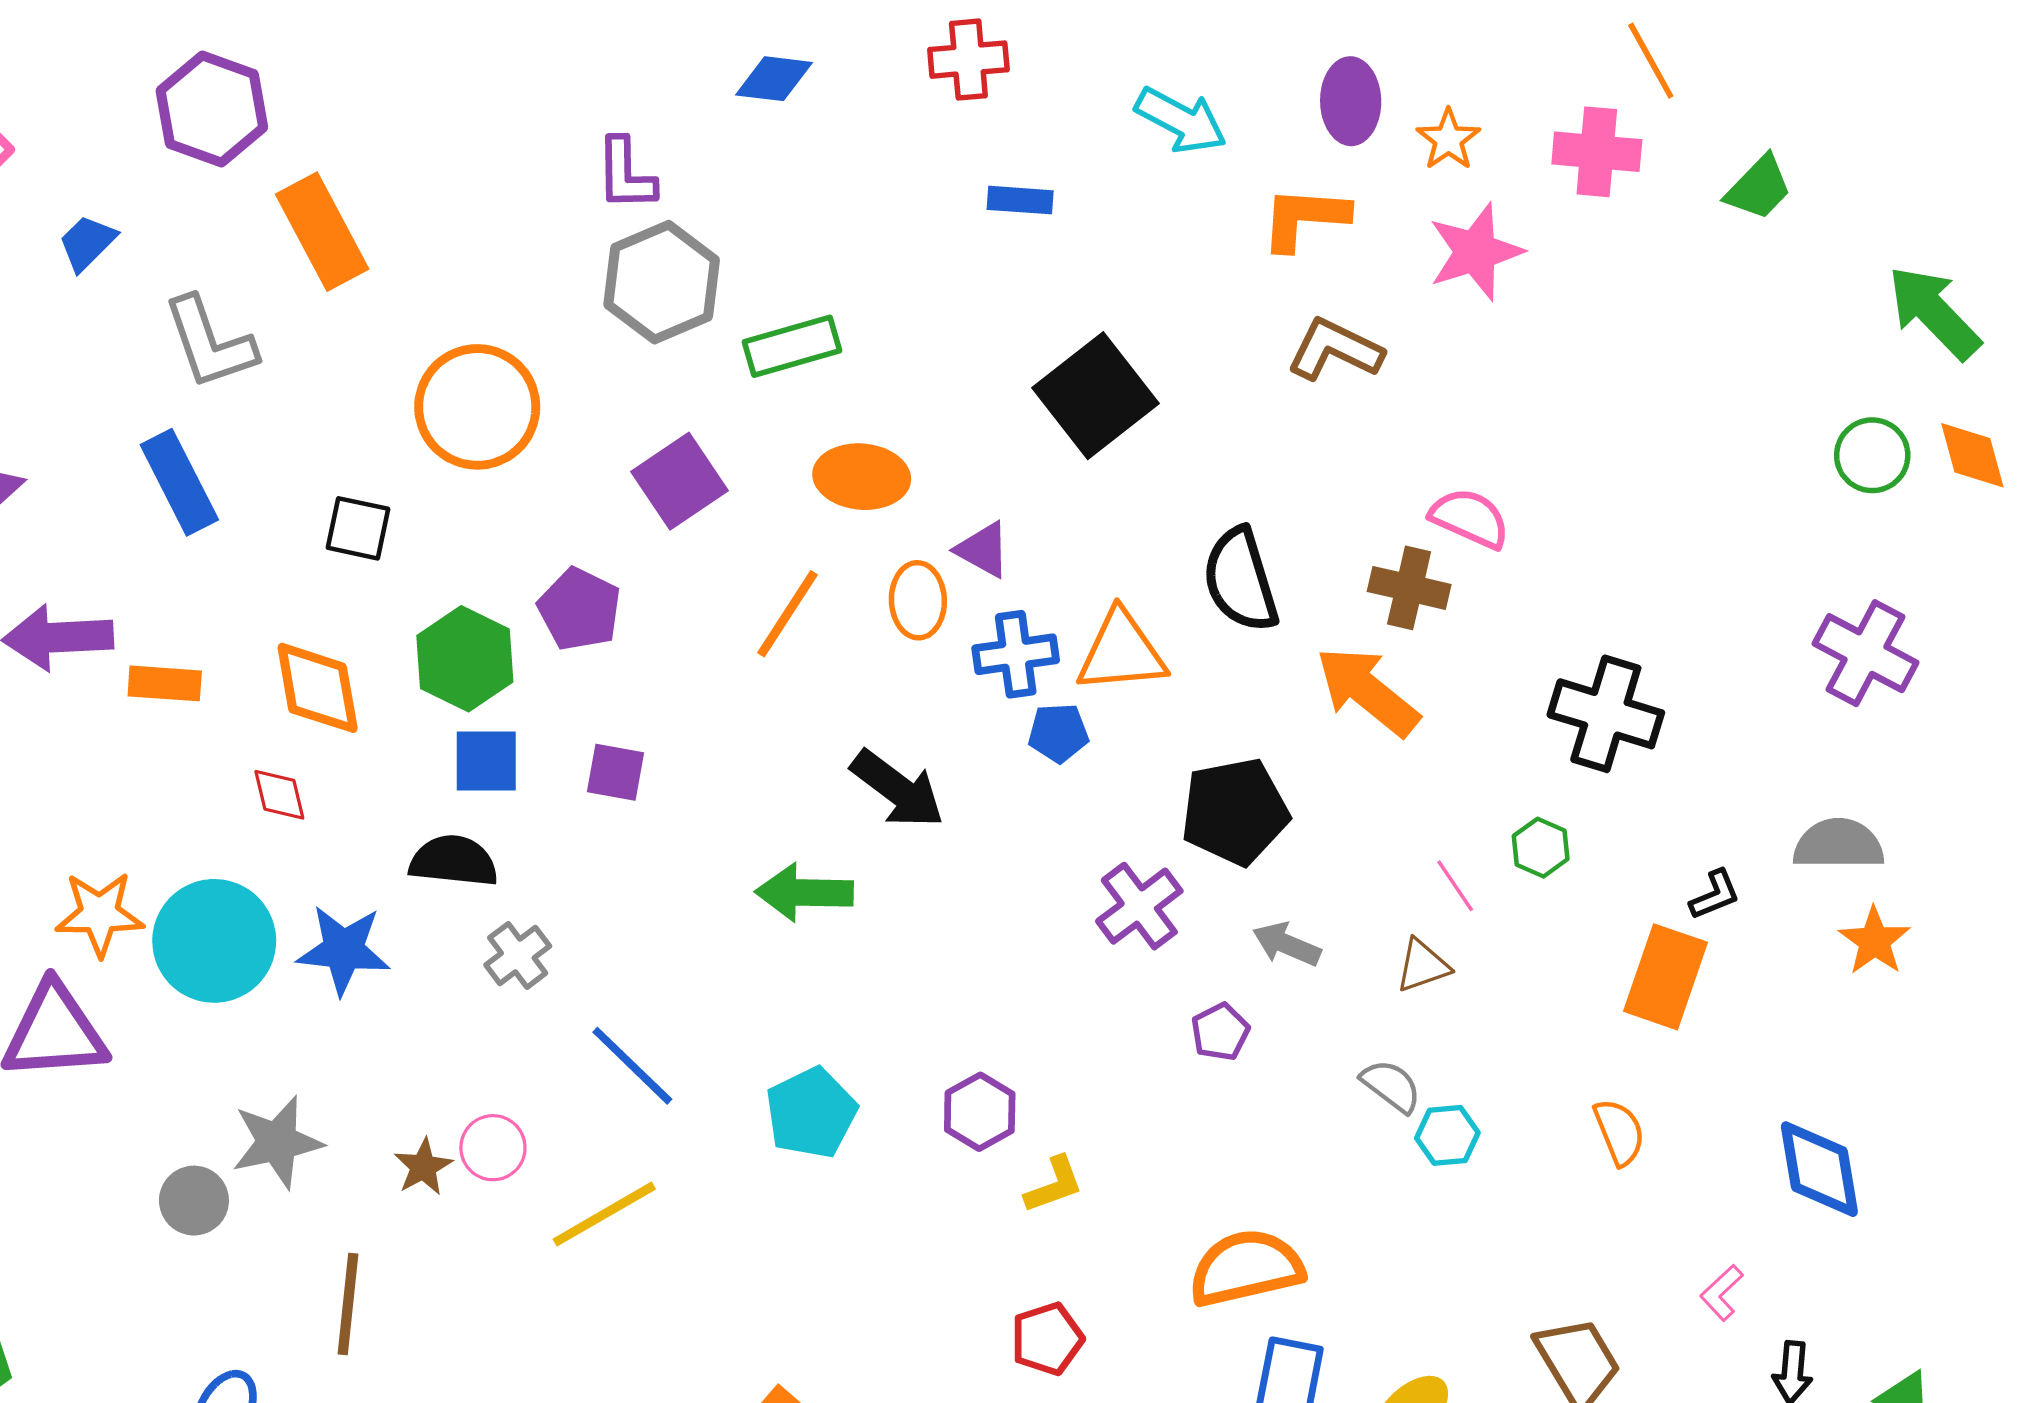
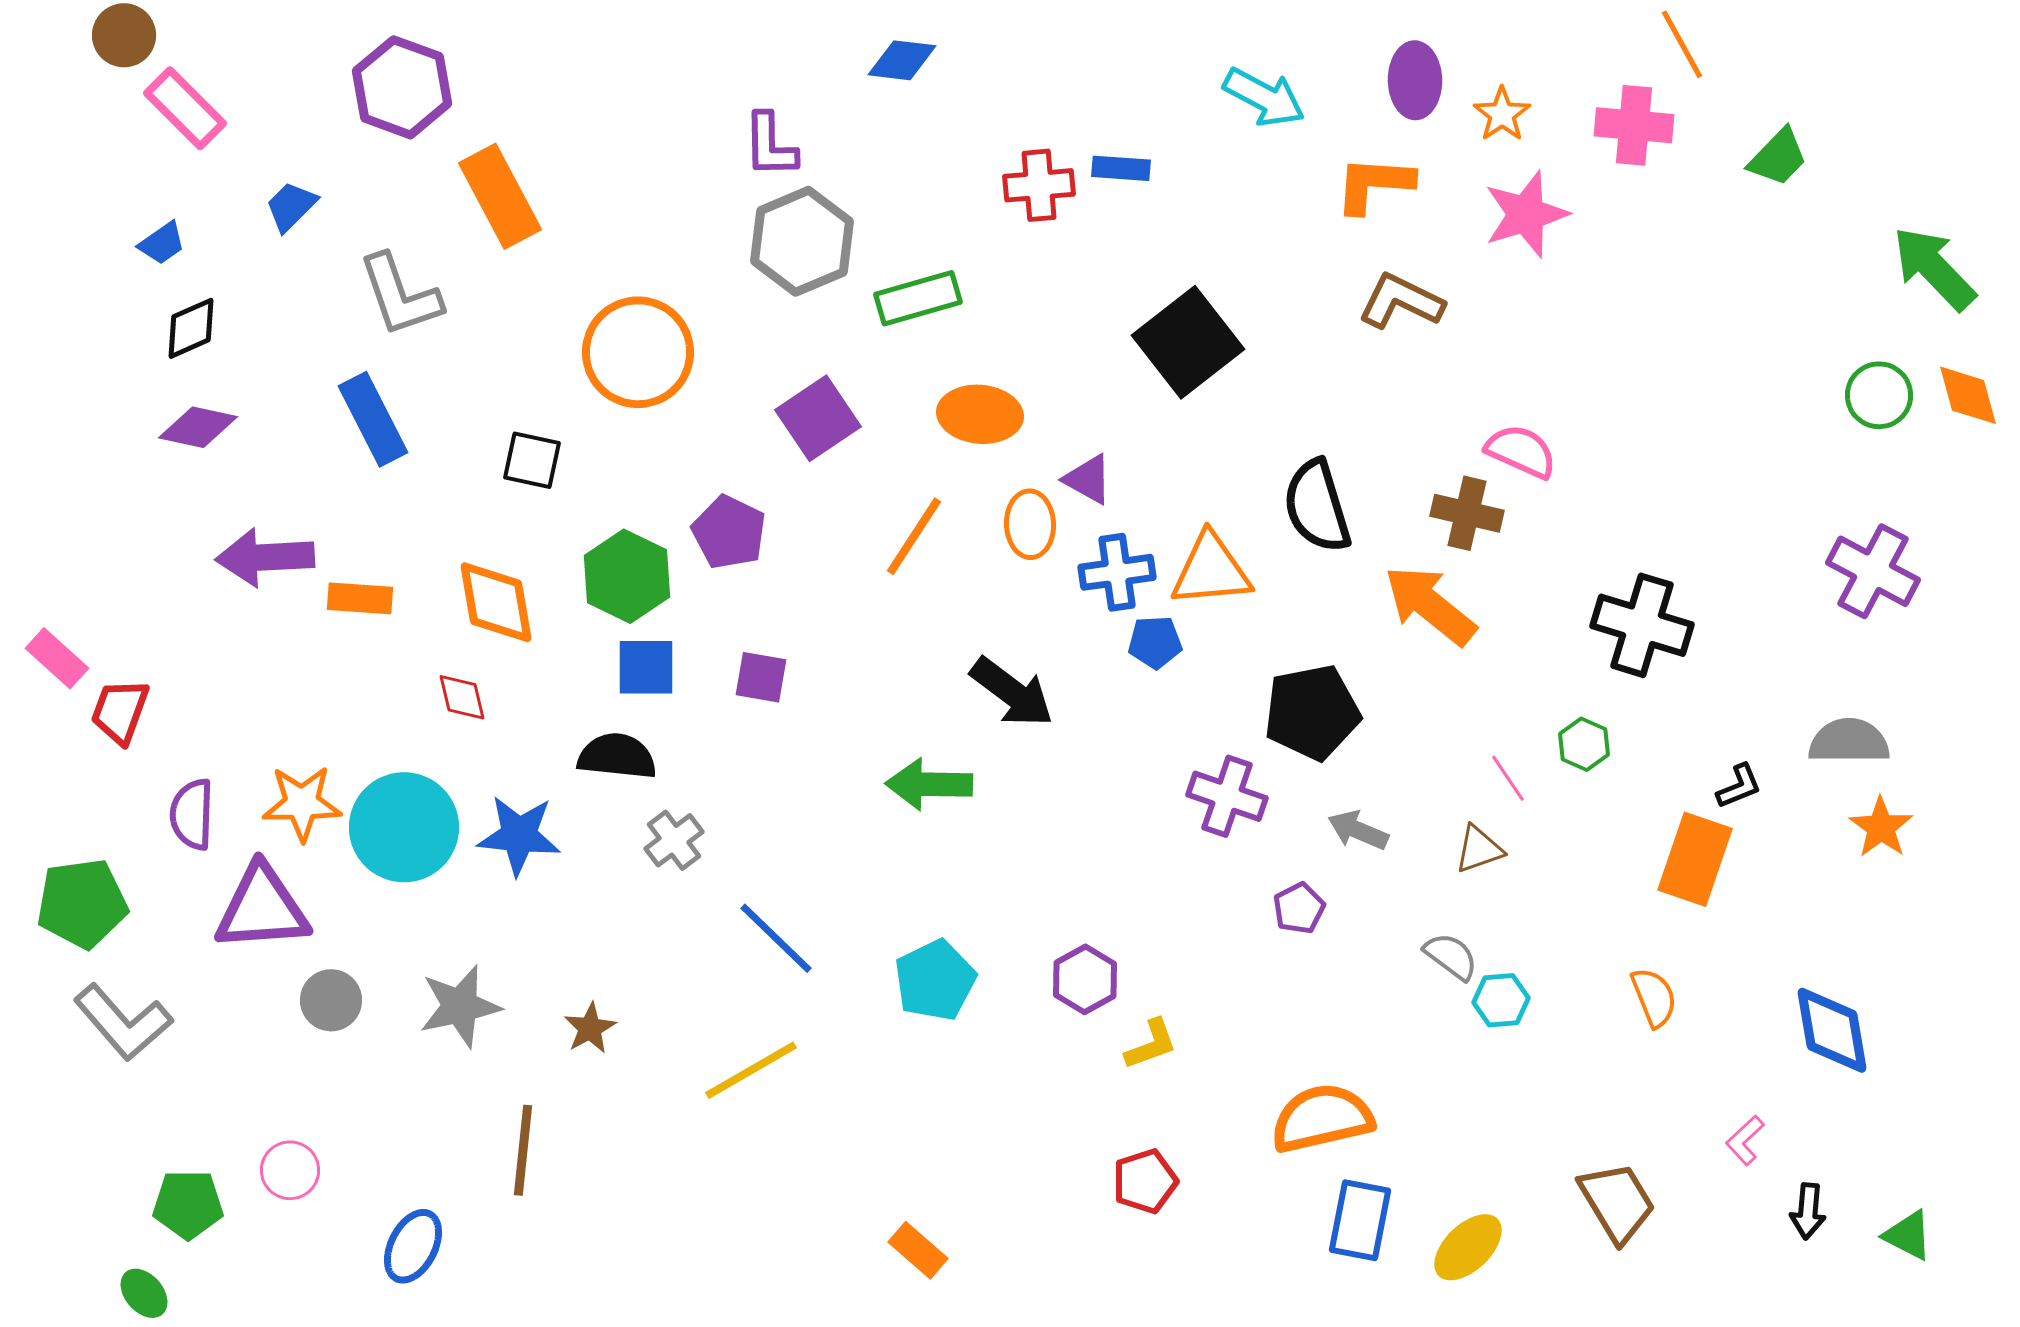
red cross: (968, 60) -> (1039, 185), moved
purple cross: (1139, 906) -> (1227, 796), turned -34
pink circle: (493, 1148) -> (290, 1170), moved
gray circle: (194, 1201) -> (331, 1000), moved

